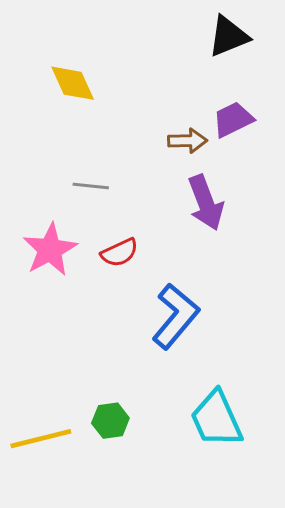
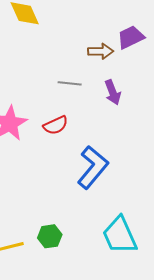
gray line: (91, 186) -> (70, 83), moved
purple arrow: (206, 203) -> (113, 92), size x0.7

